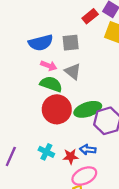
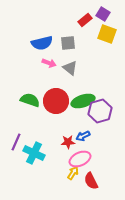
green semicircle: (51, 84) -> (30, 100), moved
blue arrow: (88, 150) -> (83, 136), turned -32
cyan cross: (46, 152) -> (34, 153), moved, size x1.5

